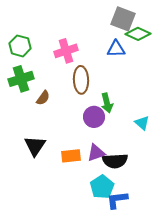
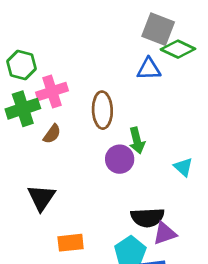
pink cross: (66, 51) -> (52, 92), moved
purple triangle: (96, 153) -> (165, 233), moved
orange rectangle: (71, 156) -> (71, 243), moved

